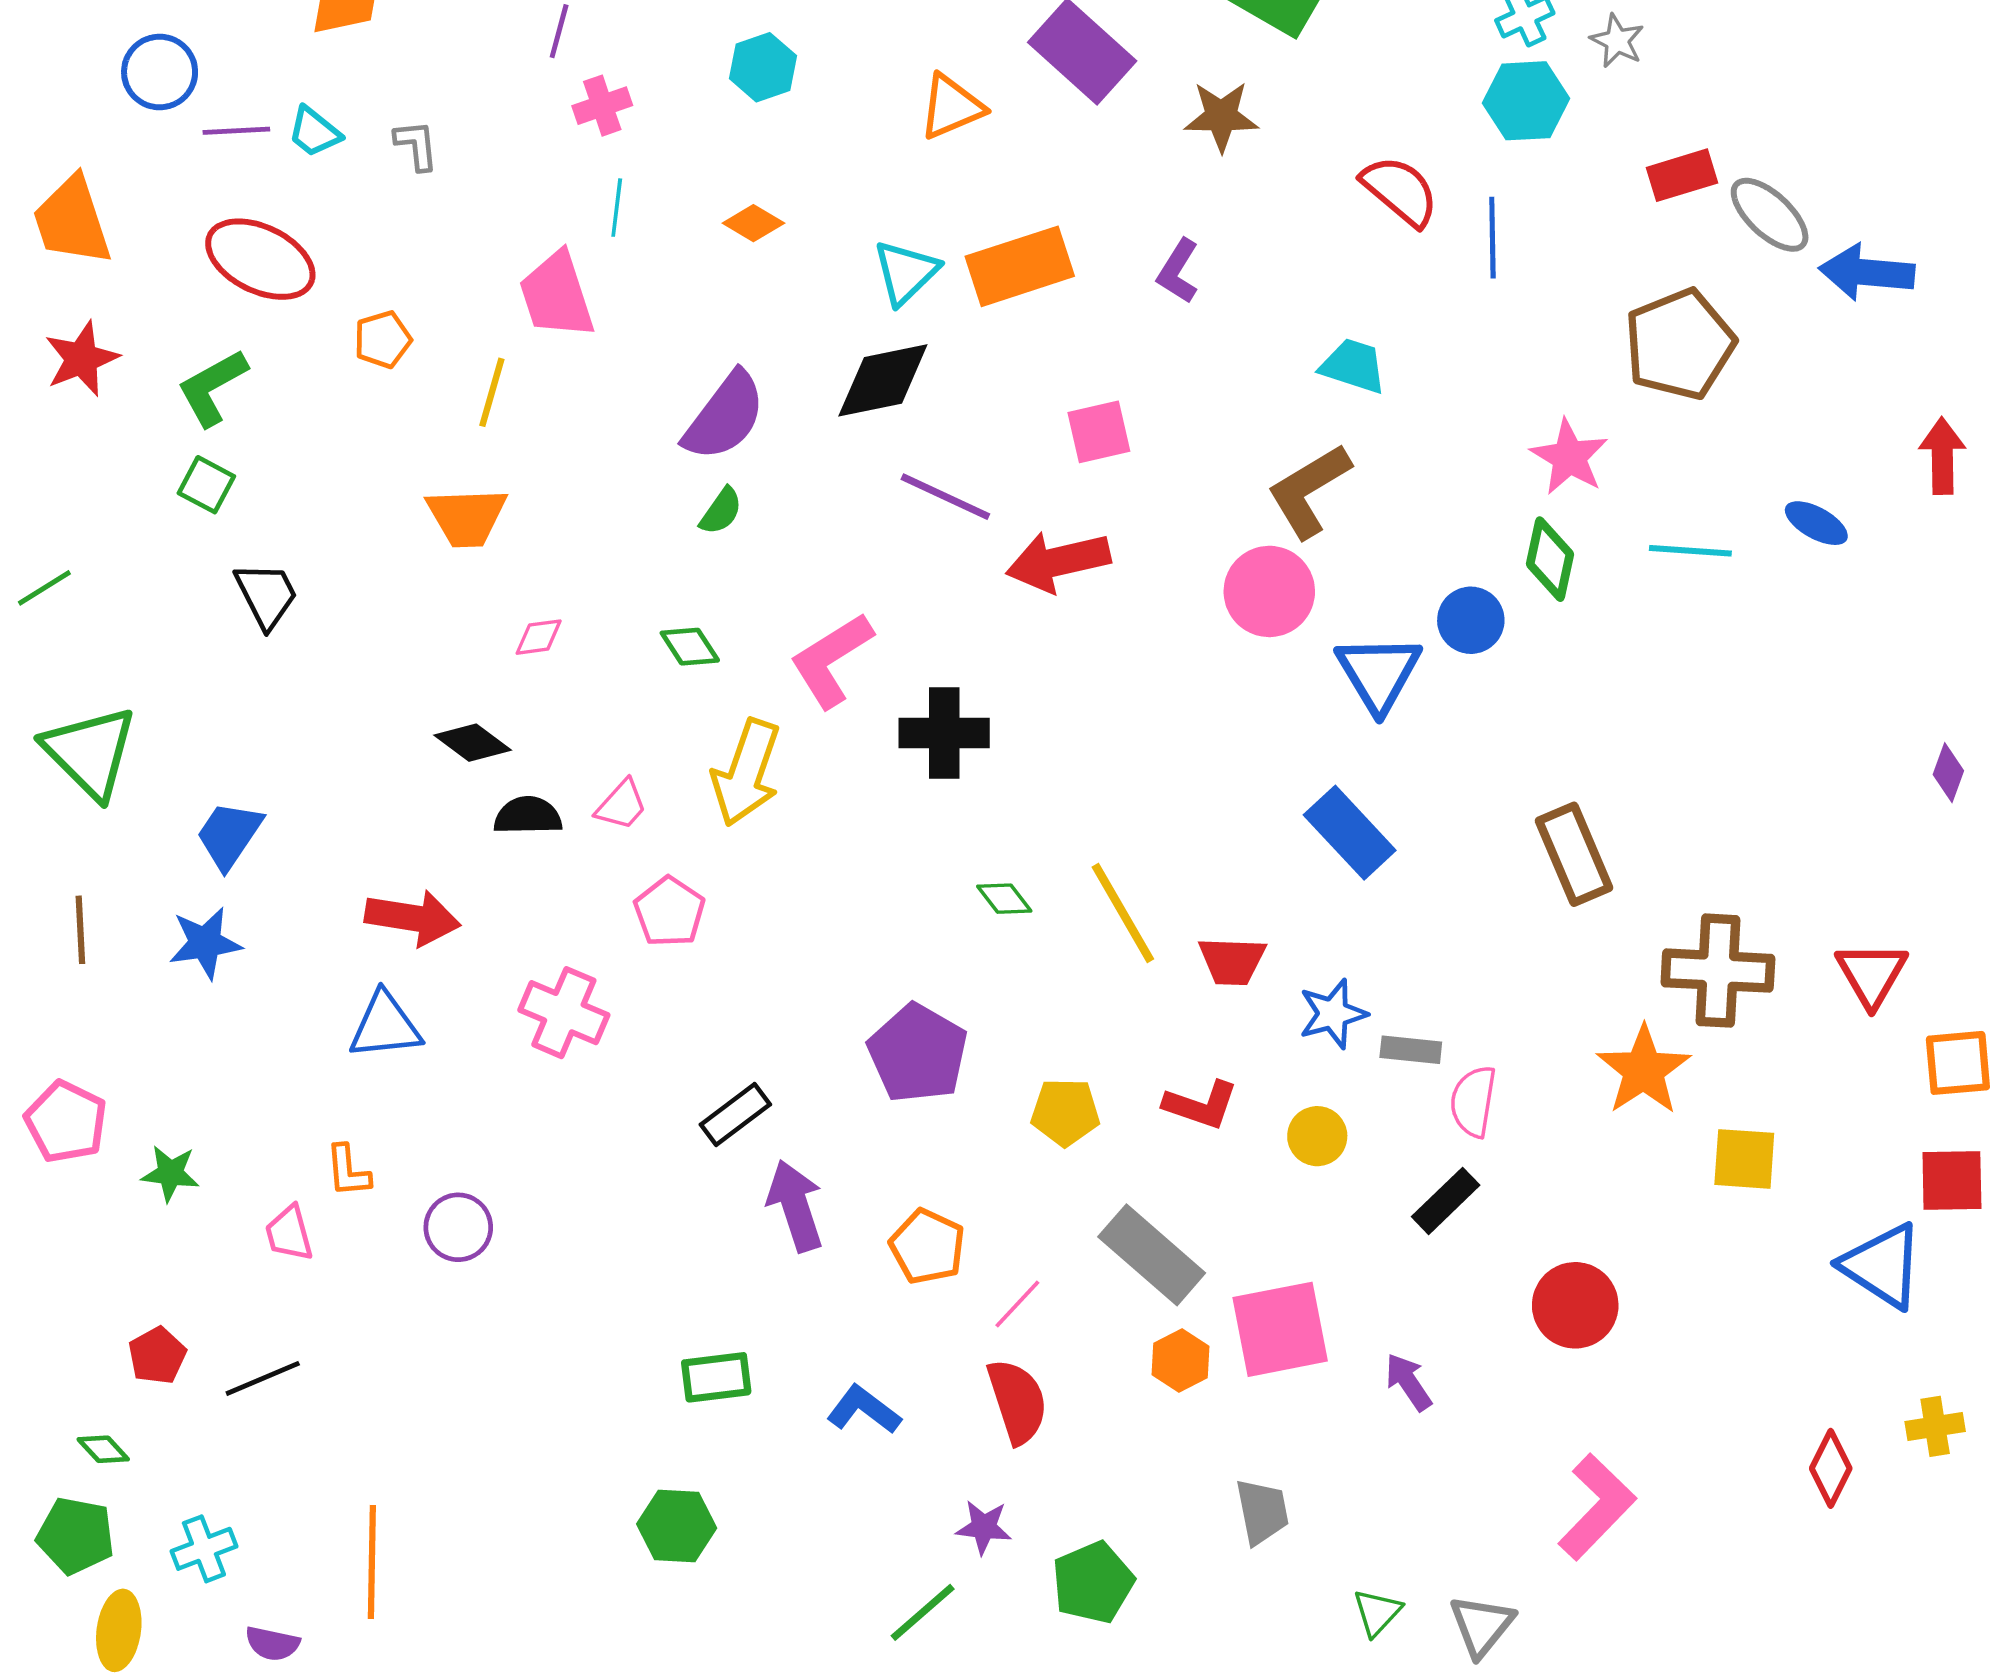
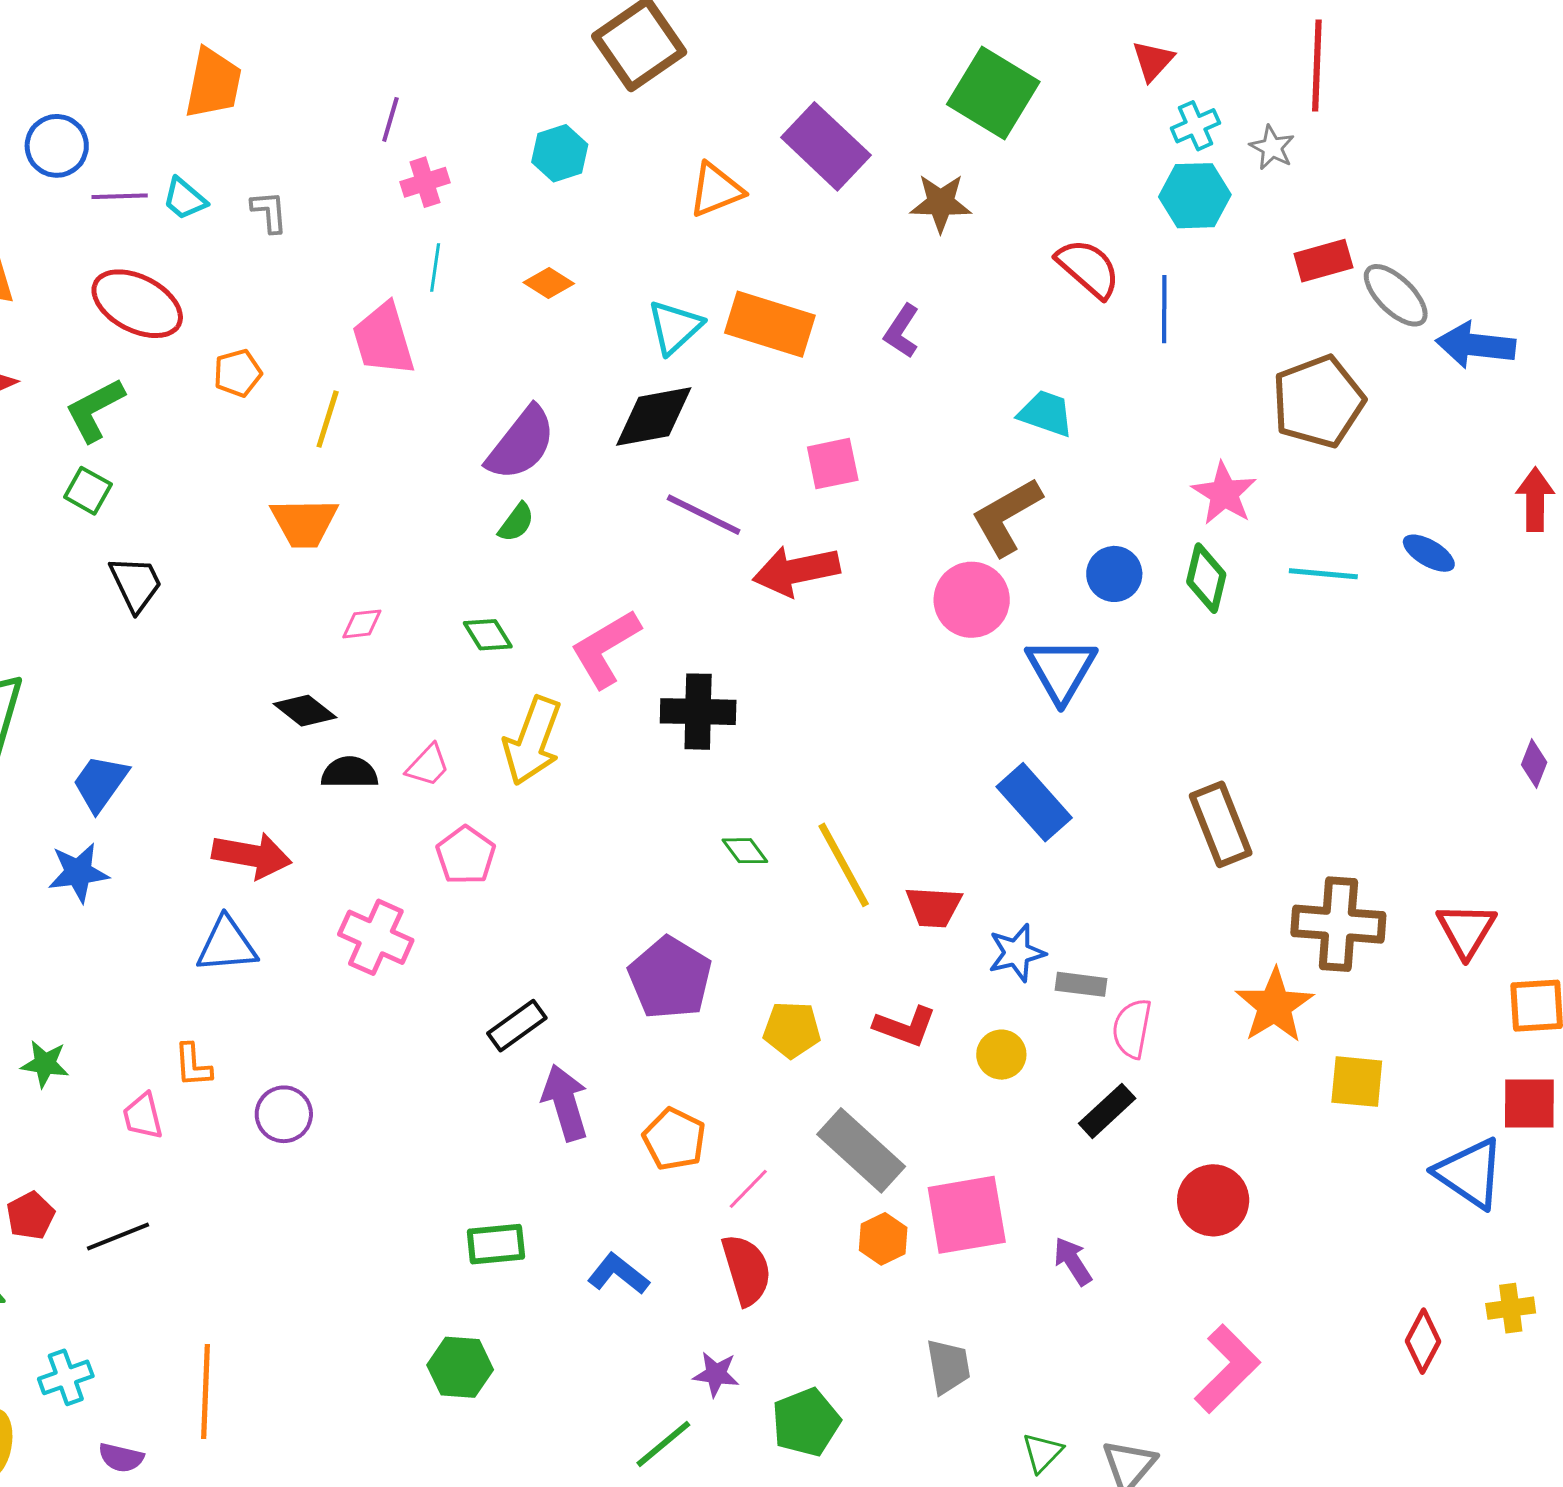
orange rectangle: (1020, 266) -> (770, 324), turned 34
blue circle: (1471, 620) -> (1114, 574), moved

